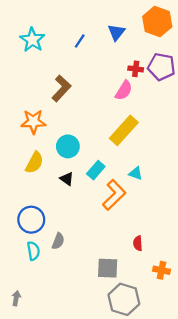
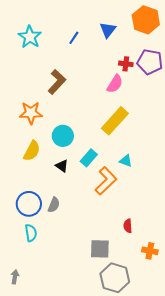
gray semicircle: (58, 241) -> (54, 205), moved

